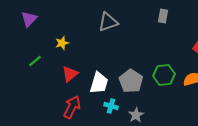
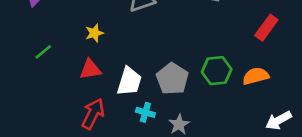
yellow star: (62, 43) -> (94, 33), moved
red triangle: (70, 74) -> (90, 69), turned 30

